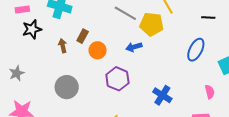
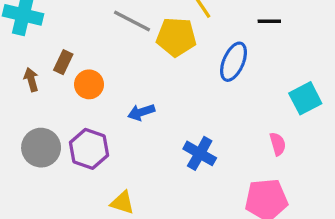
blue arrow: (134, 47) -> (141, 112), moved
blue ellipse: (196, 50) -> (234, 62), moved
purple hexagon: (117, 79) -> (89, 149), moved

